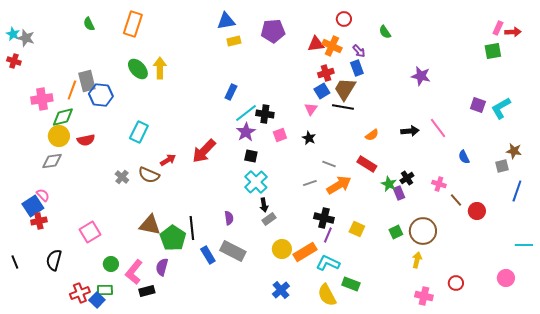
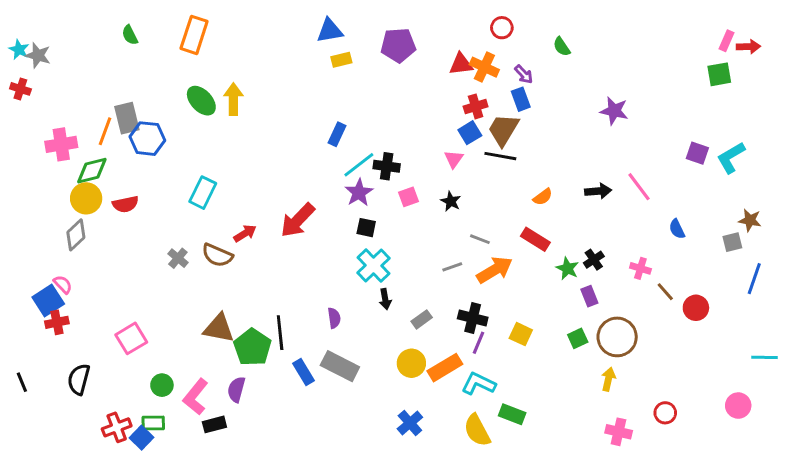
gray diamond: (52, 161) -> (76, 235), turned -35
purple rectangle: (399, 193) -> (589, 296), moved
gray rectangle: (269, 219) -> (422, 319), moved

